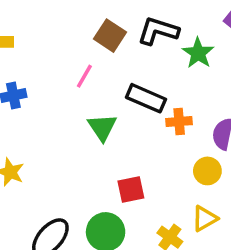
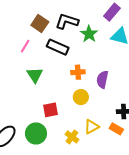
black rectangle: (146, 98) -> (58, 47), moved
yellow circle: (207, 171) -> (81, 97), moved

